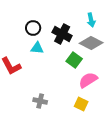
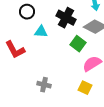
black circle: (33, 28) -> (27, 12), moved

